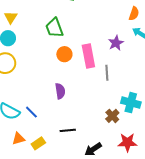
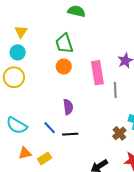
orange circle: (64, 54) -> (64, 66), moved
blue line: (31, 112) -> (50, 128), moved
black line: (68, 130) -> (70, 134), moved

